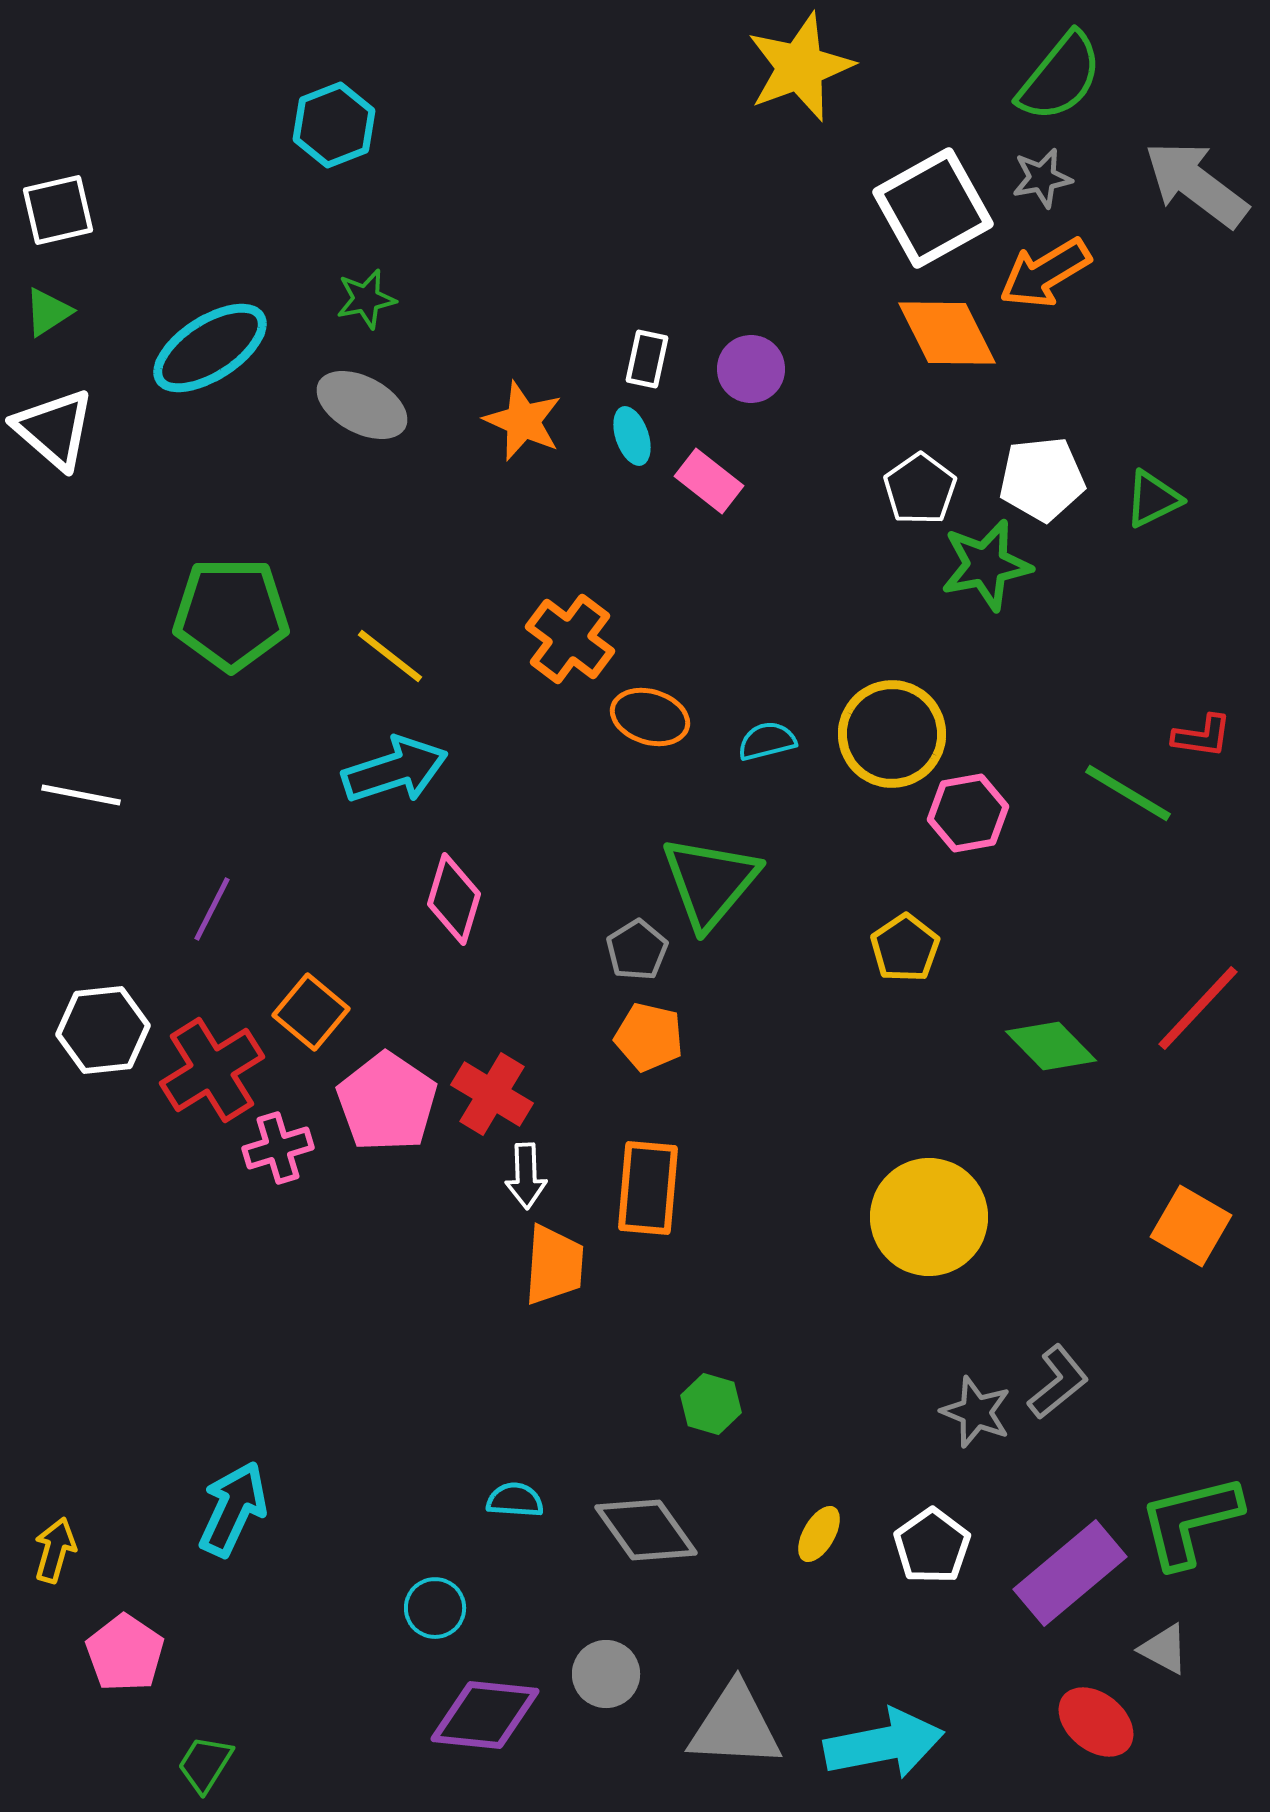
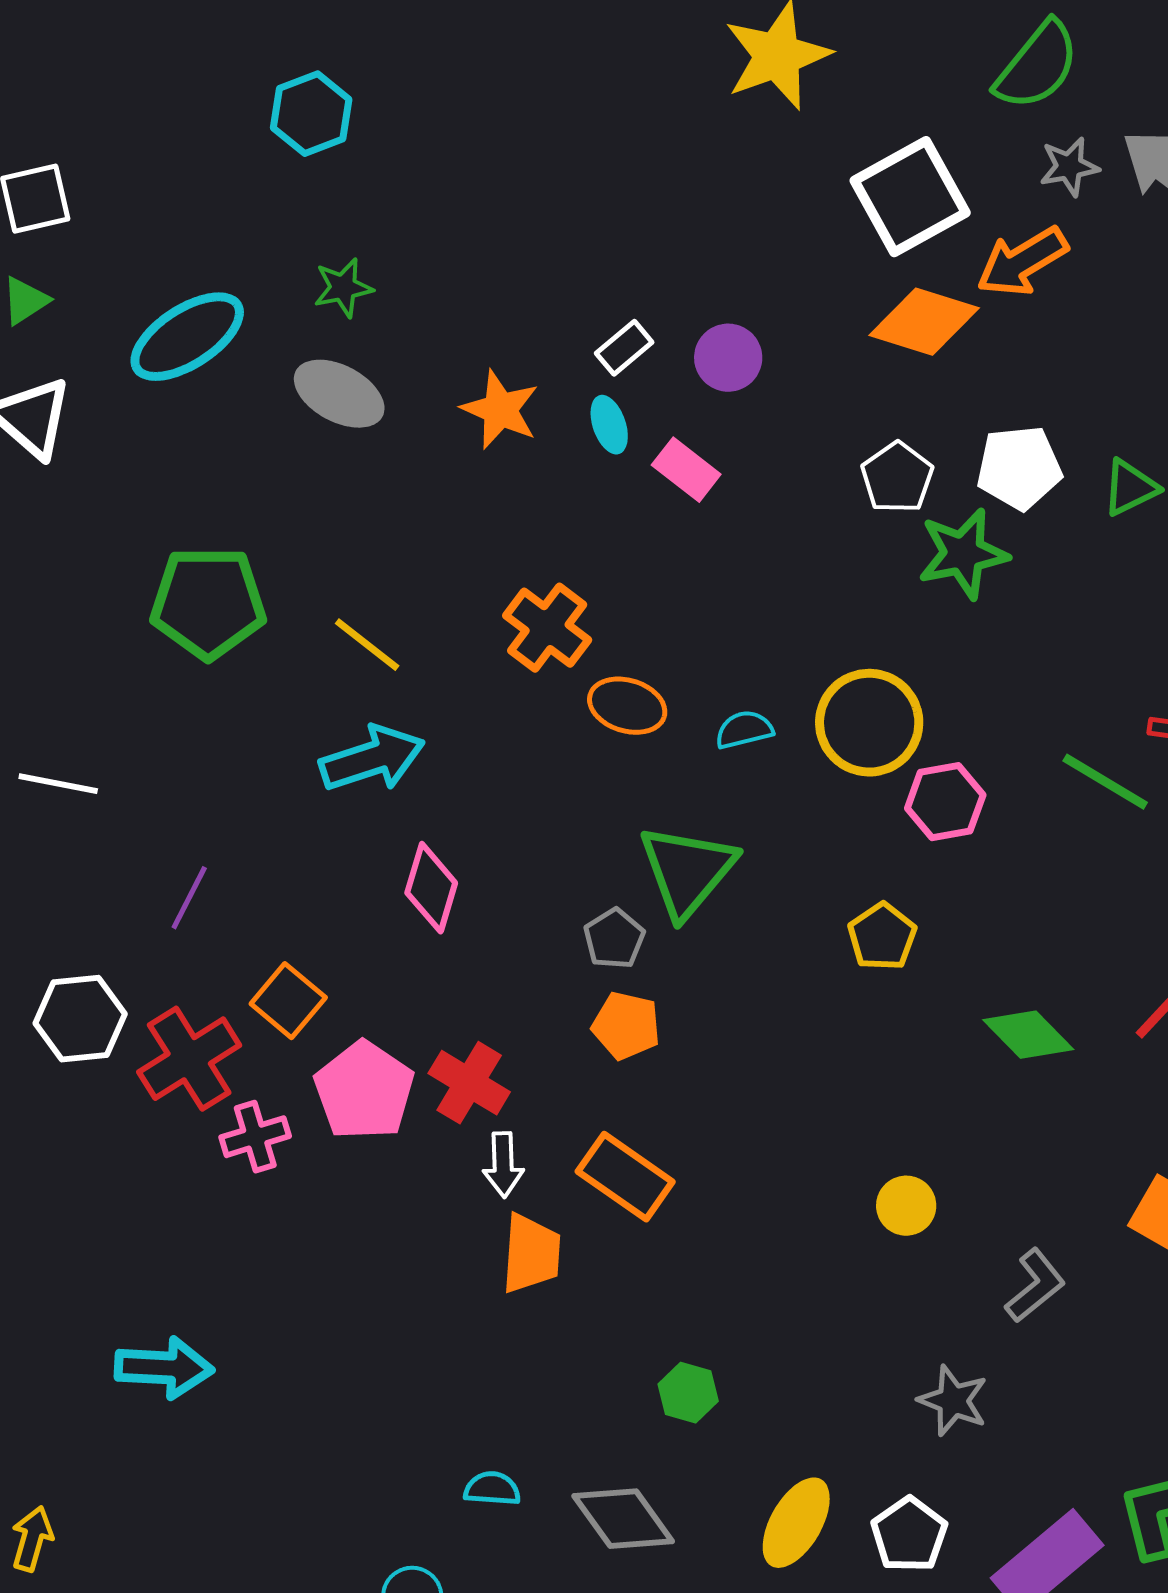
gray star: (1042, 178) -> (1069, 167), moved
orange diamond: (947, 333) -> (924, 322), turned -46
white rectangle: (647, 359) -> (624, 348), turned 38
orange rectangle: (648, 1188) -> (625, 1177), turned -60
yellow circle: (929, 1217) -> (906, 1206), size x0.5
gray L-shape: (1058, 1382) -> (1035, 1286), moved
cyan arrow: (233, 1509) -> (164, 1368), moved, turned 68
yellow ellipse: (819, 1534) -> (796, 1523), size x1.6

